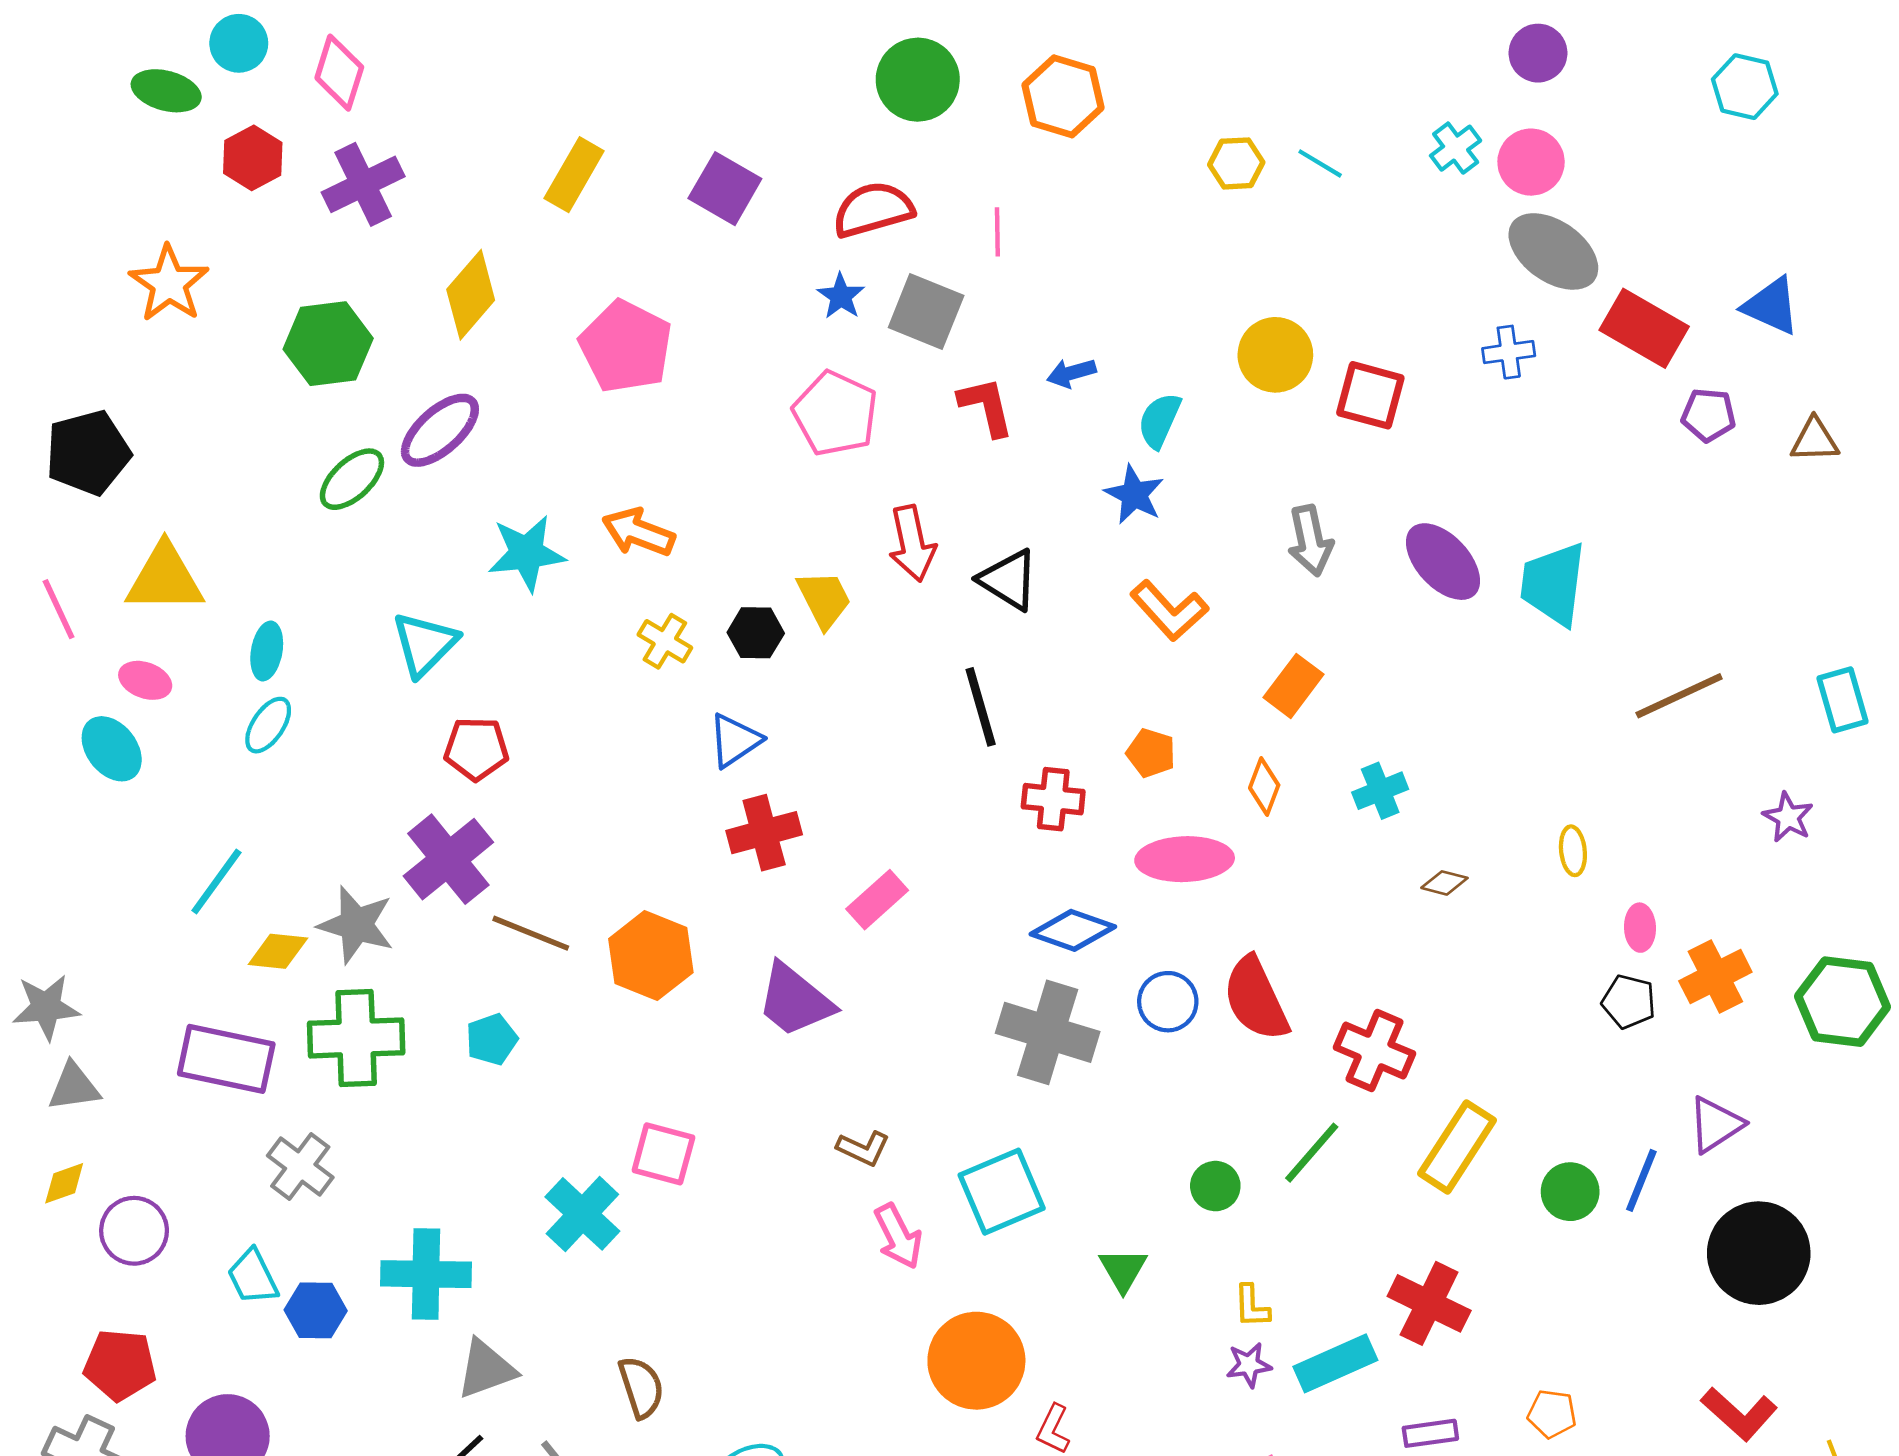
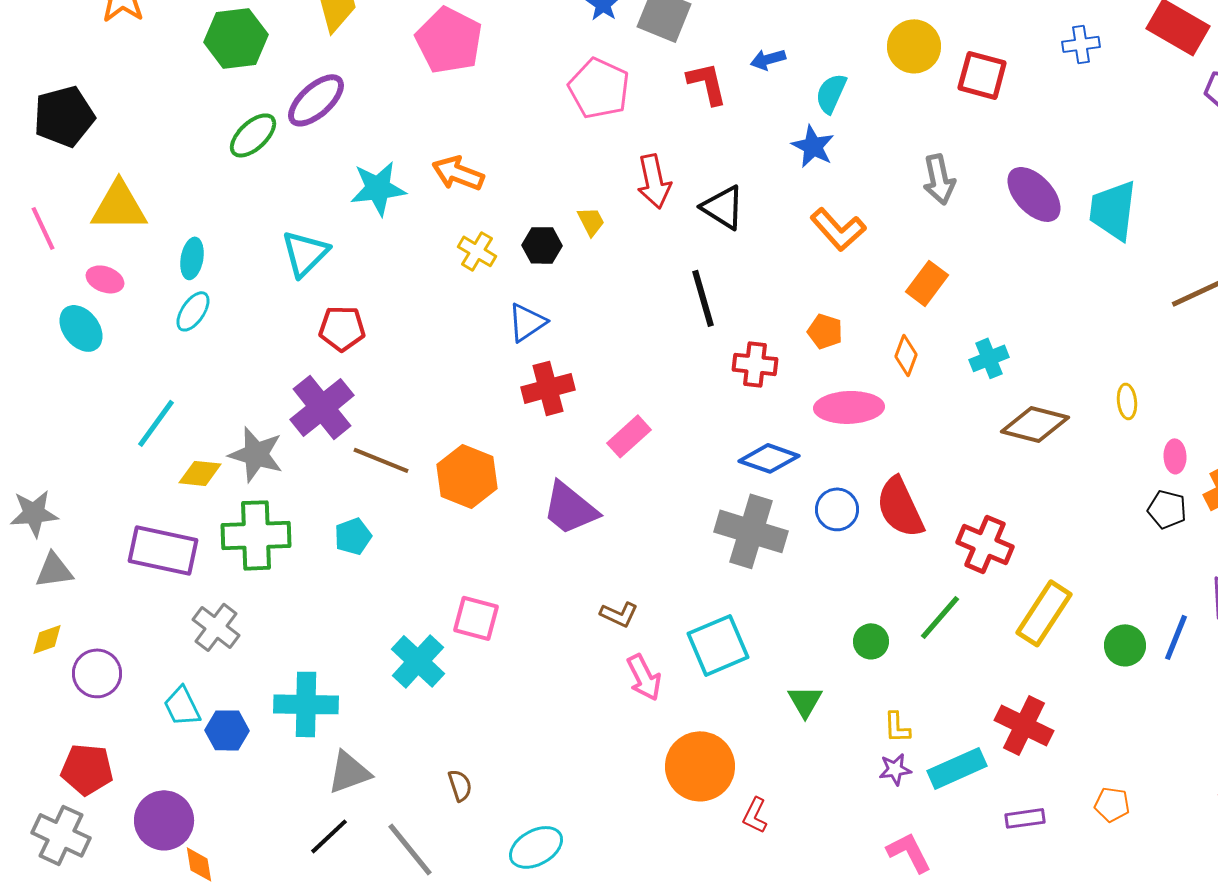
yellow trapezoid: (824, 599) -> (591, 221), size x0.7
brown diamond: (1444, 883) -> (1035, 424), size x2.0
brown semicircle: (641, 1387) -> (460, 785), size x0.7

